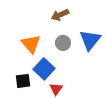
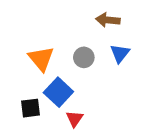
brown arrow: (60, 15) -> (108, 20), moved, turned 30
blue triangle: (90, 40) -> (120, 53), size x0.7

